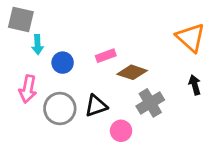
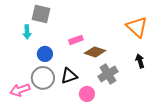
gray square: (21, 19) -> (41, 14), moved
blue circle: (63, 63) -> (45, 54), moved
pink arrow: (28, 89) -> (20, 90), moved, turned 60

